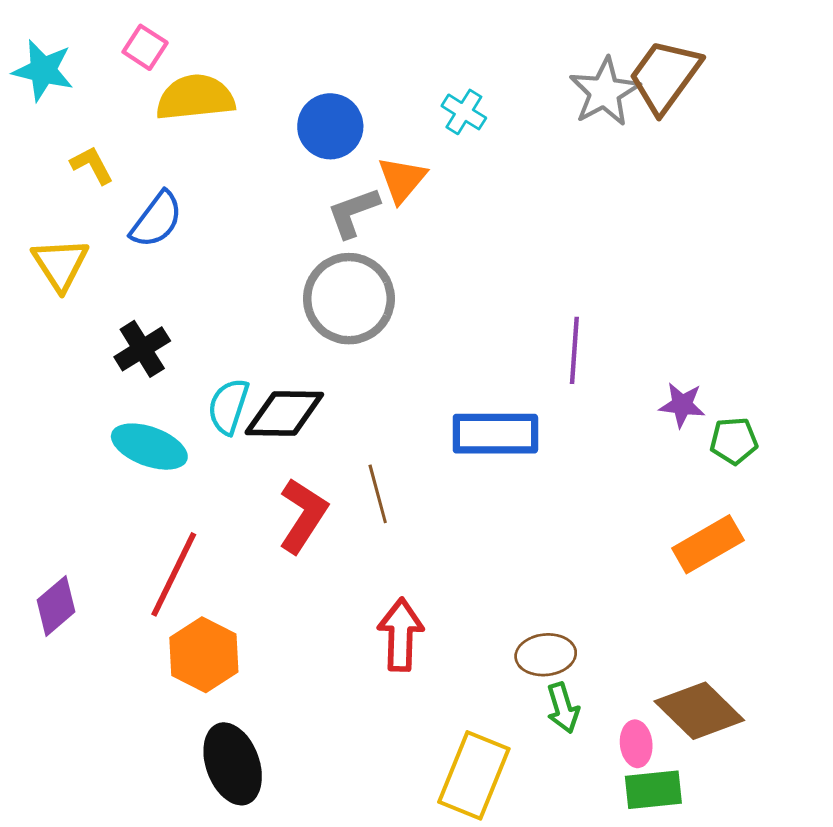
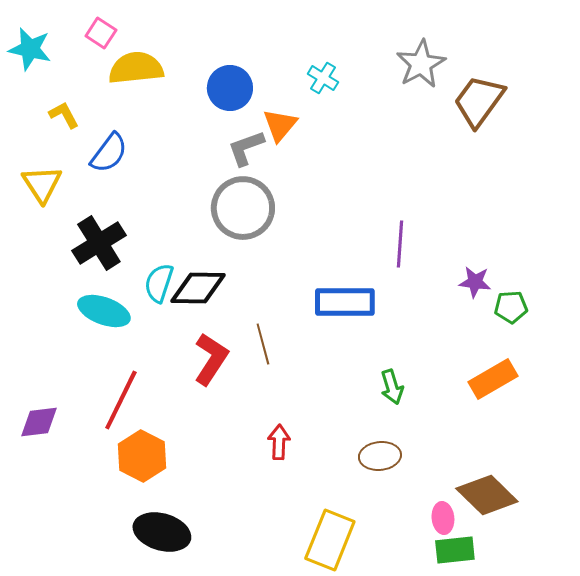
brown trapezoid: (665, 76) -> (479, 101), moved
black cross: (142, 349) -> (99, 243), size x1.4
purple diamond: (56, 606) -> (39, 422), turned 33
red arrow: (401, 635) -> (279, 442), size x0.7
green arrow: (563, 708) -> (392, 387), moved
black ellipse: (233, 764) -> (162, 532), turned -54

